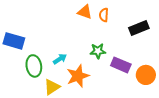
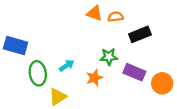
orange semicircle: (104, 15) -> (116, 17), turned 80
black rectangle: (139, 28) -> (140, 34), moved
orange star: (78, 76) -> (94, 78), moved, size x0.7

